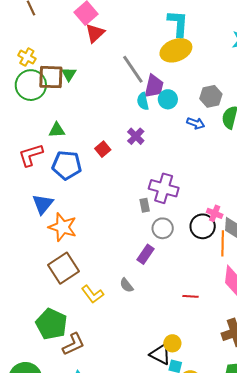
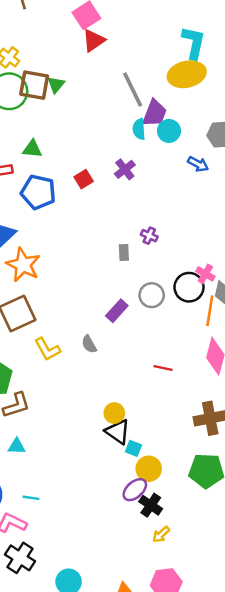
purple cross: (164, 188) -> (149, 236), size x0.5
gray circle: (163, 228) -> (152, 295), moved
yellow circle: (172, 343) -> (114, 413), moved

